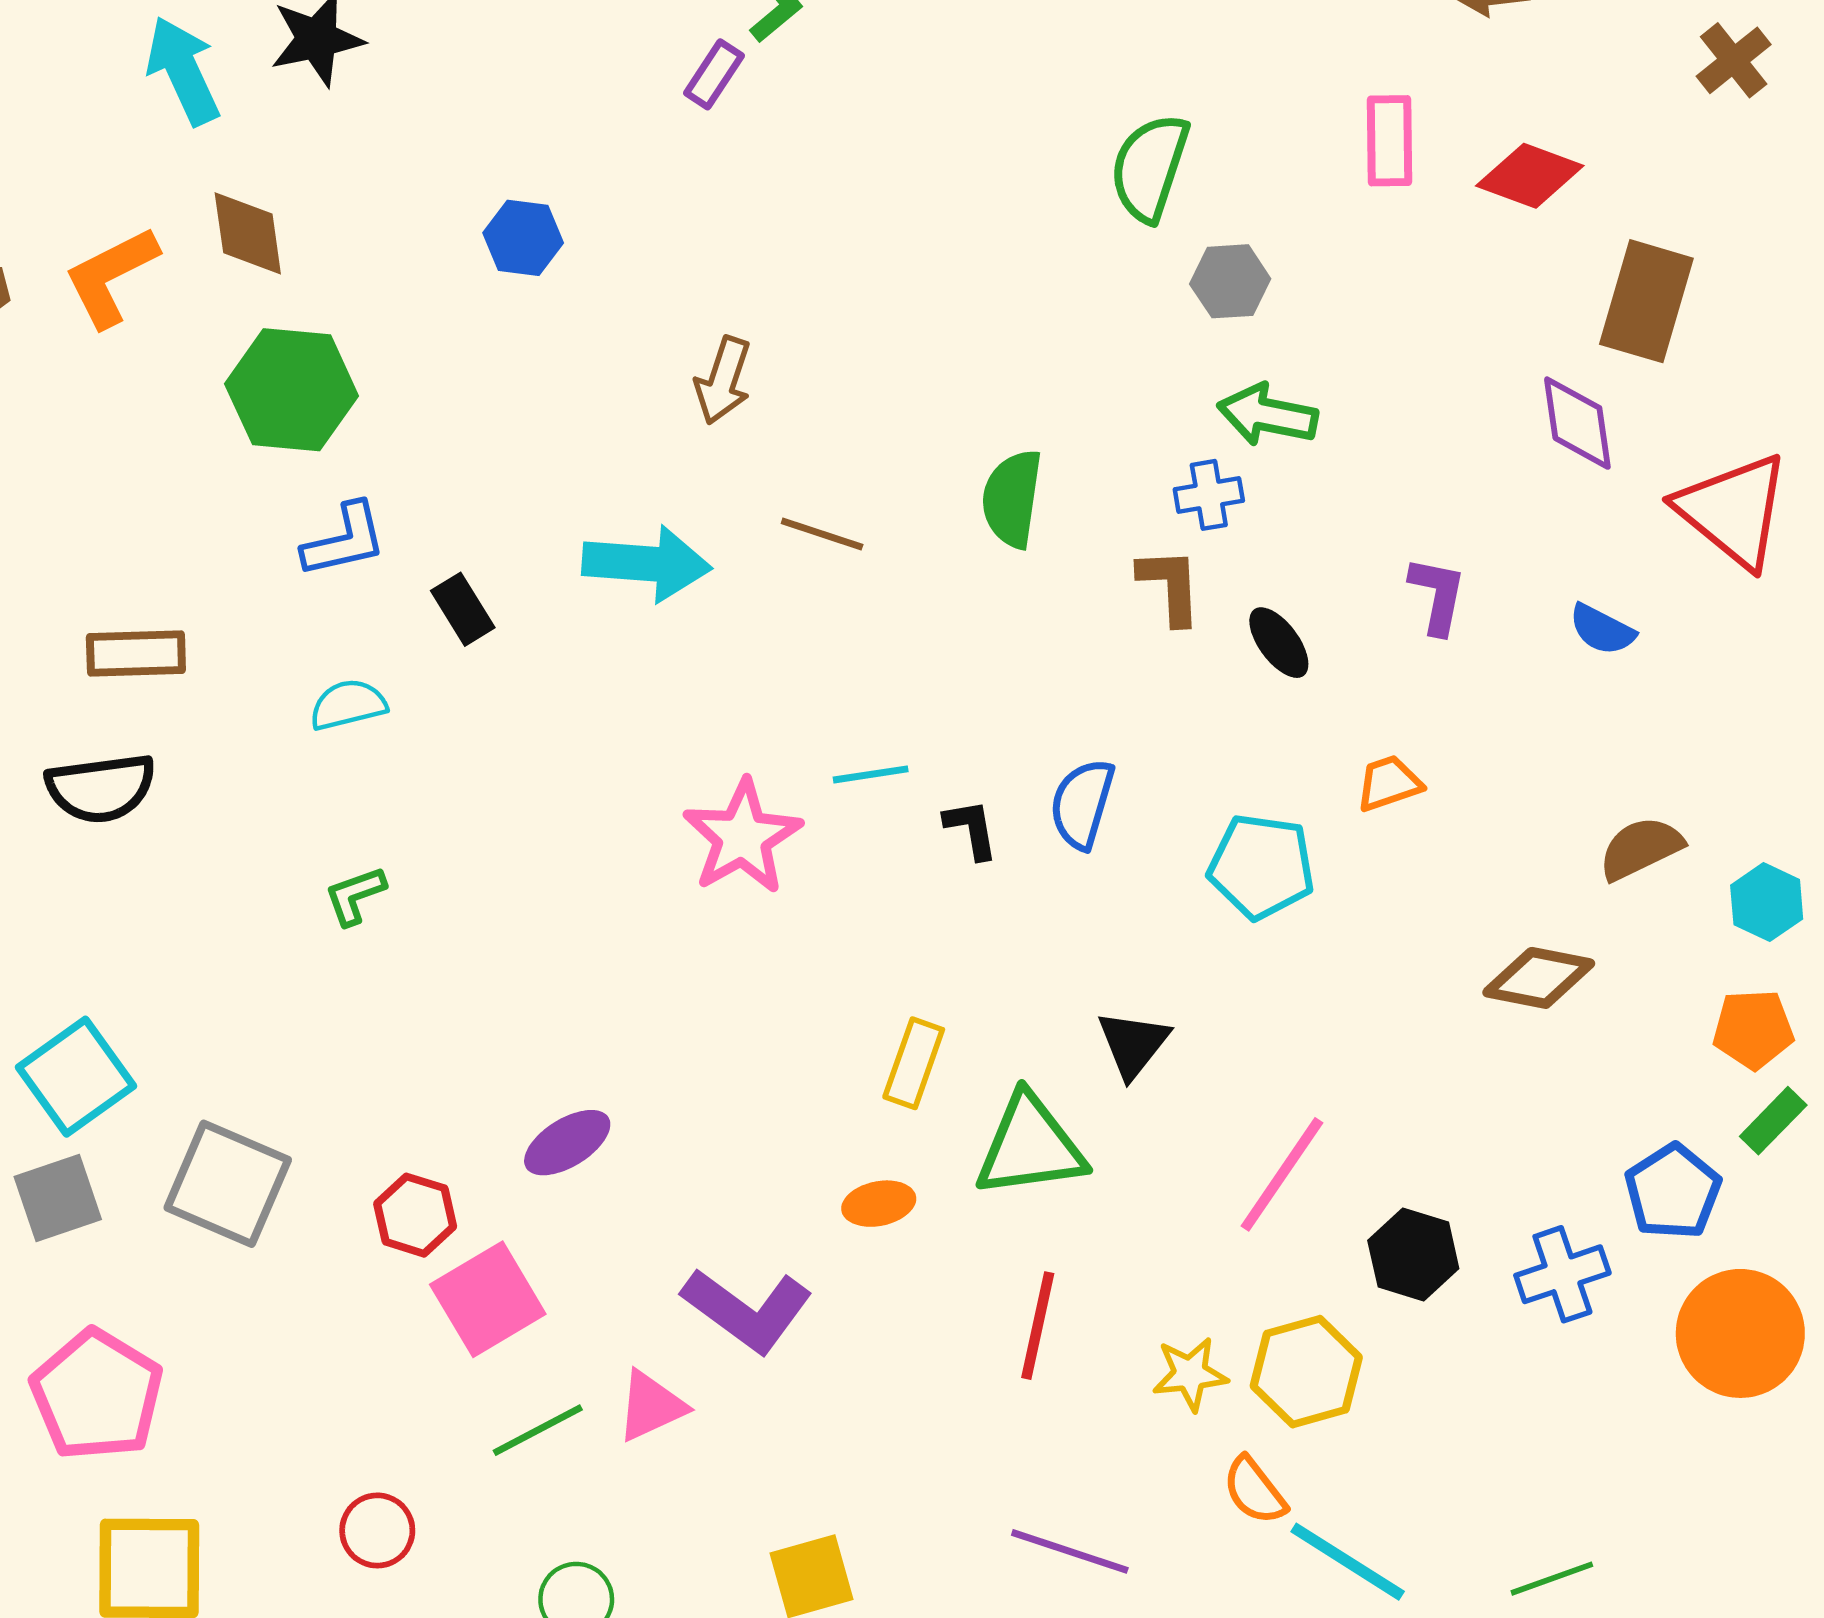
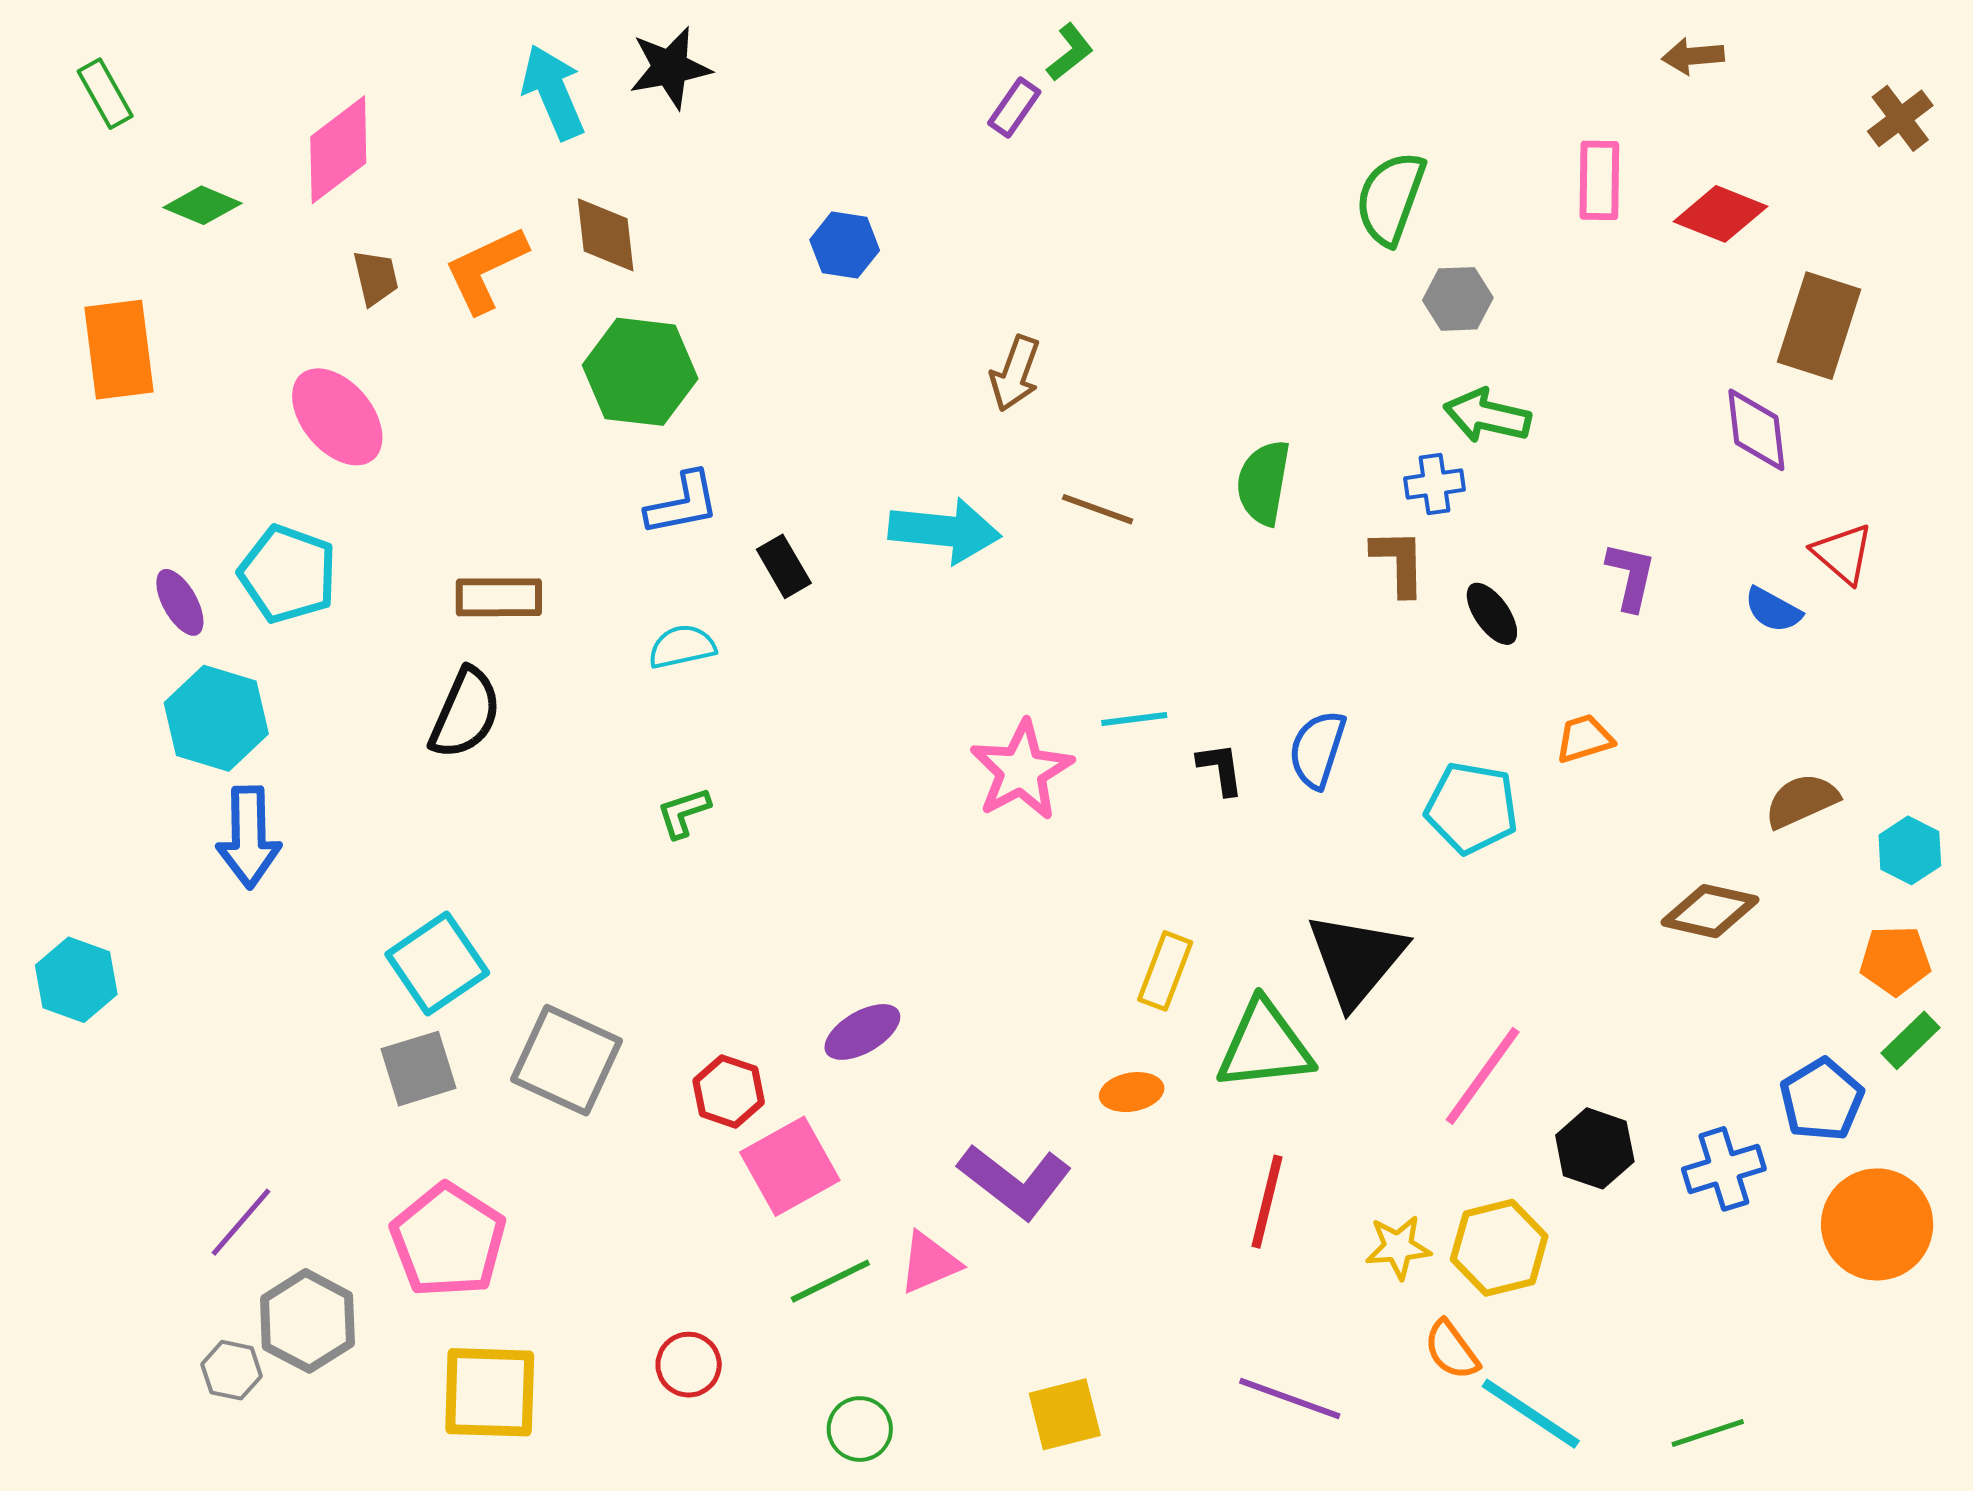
red triangle: (1733, 510) -> (1843, 554), moved, size x0.6
black semicircle: (101, 788) -> (465, 713), turned -60
black triangle: (1133, 1044) -> (1356, 959), size x1.6

